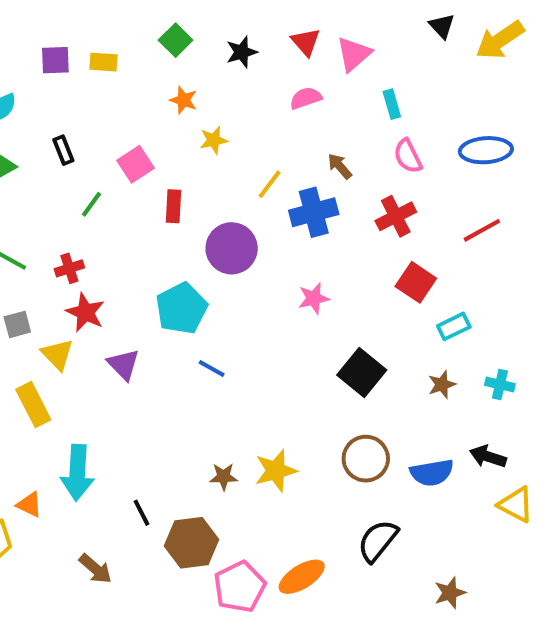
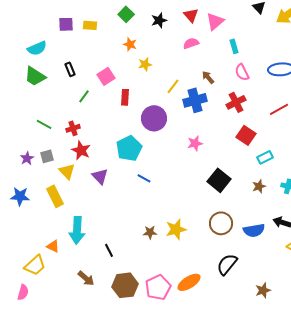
brown hexagon: (192, 543) -> (125, 285), moved

